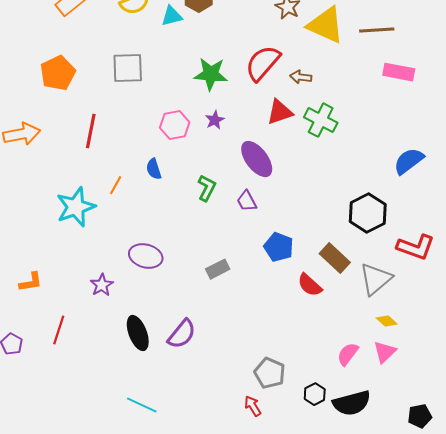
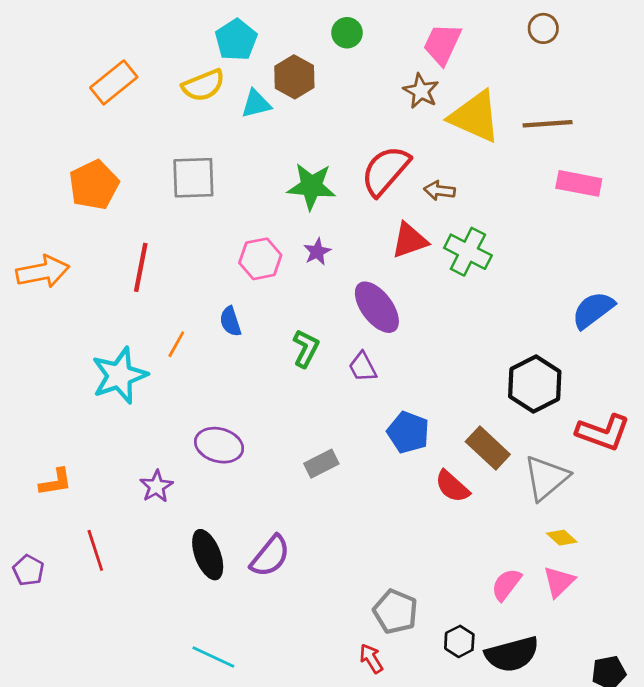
red line: (59, 330) -> (95, 550), turned -36

